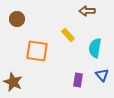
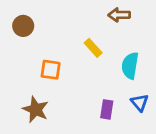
orange square: (37, 51) -> (51, 70), size x0.7
brown star: (13, 82) -> (36, 109), moved

